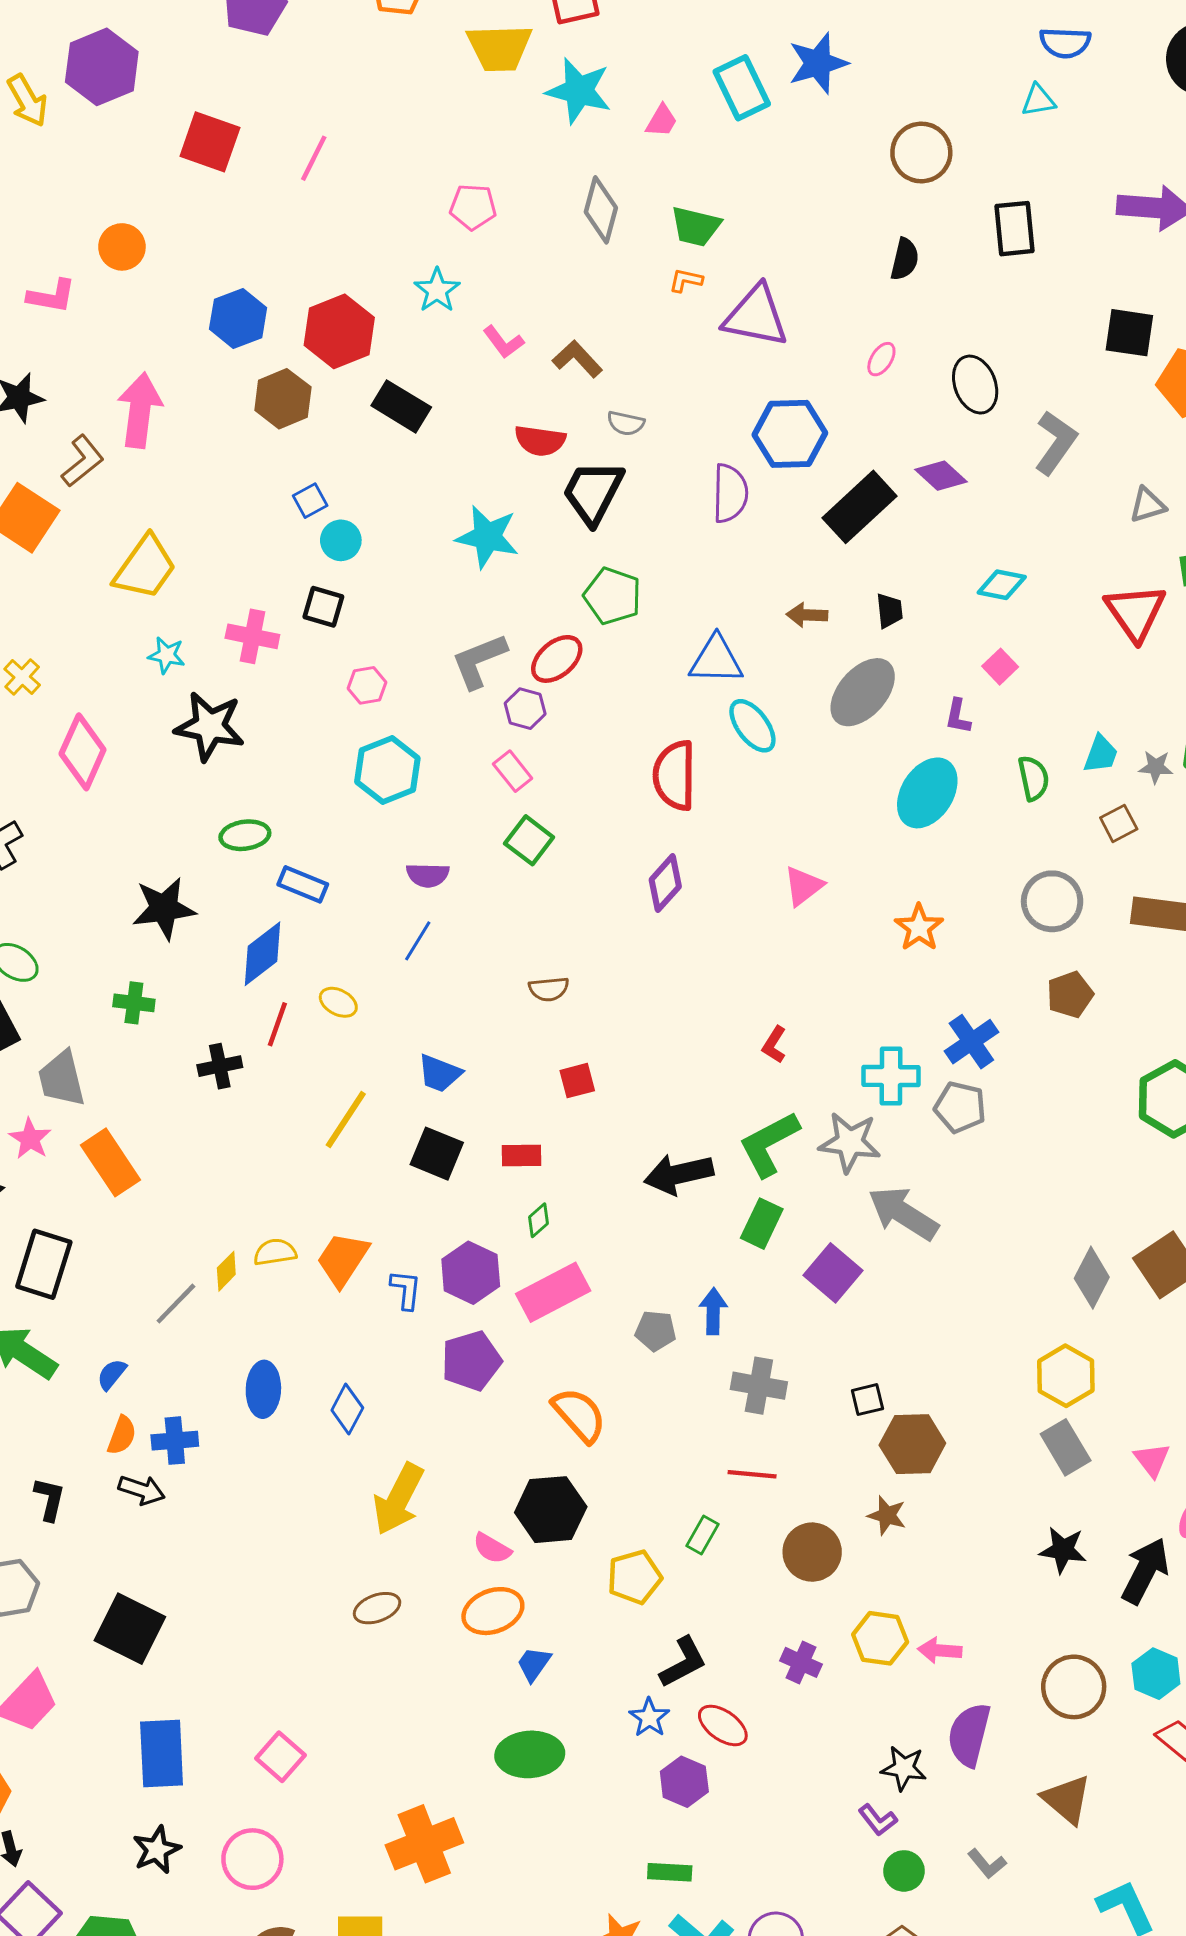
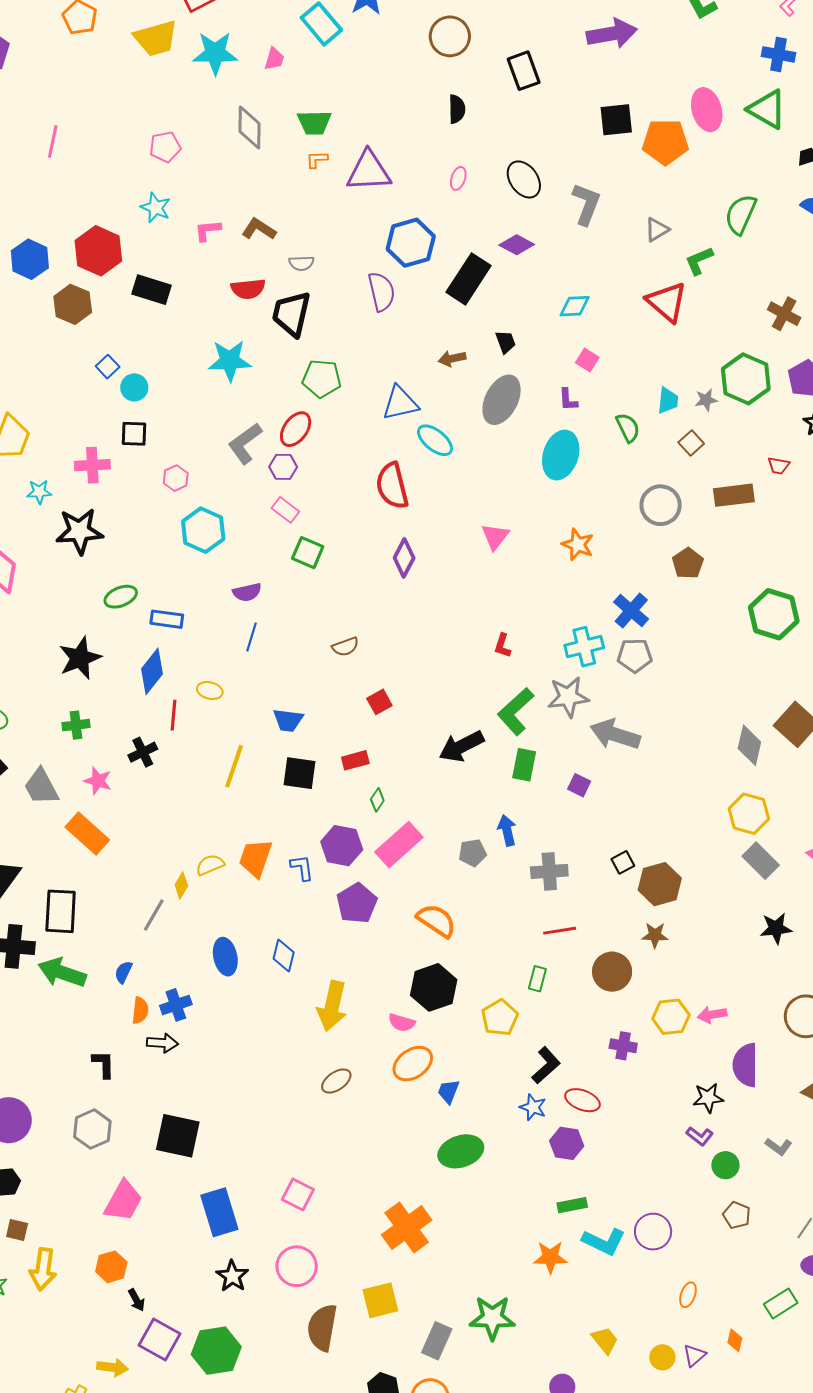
pink L-shape: (503, 342) -> (208, 230), turned 136
pink star: (30, 1139) -> (98, 781), moved
purple square: (833, 1273) -> (579, 785), size x0.6

